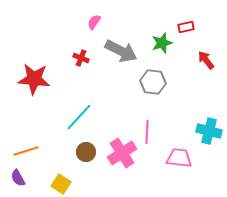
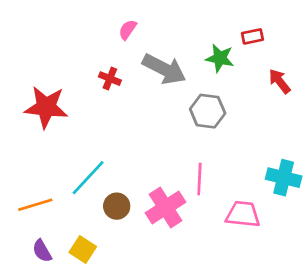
green star: (162, 43) -> (220, 58), turned 30
cyan line: (79, 117) -> (88, 178), moved
purple semicircle: (18, 178) -> (42, 251), moved

